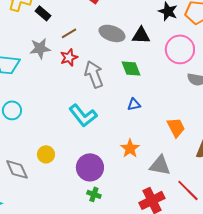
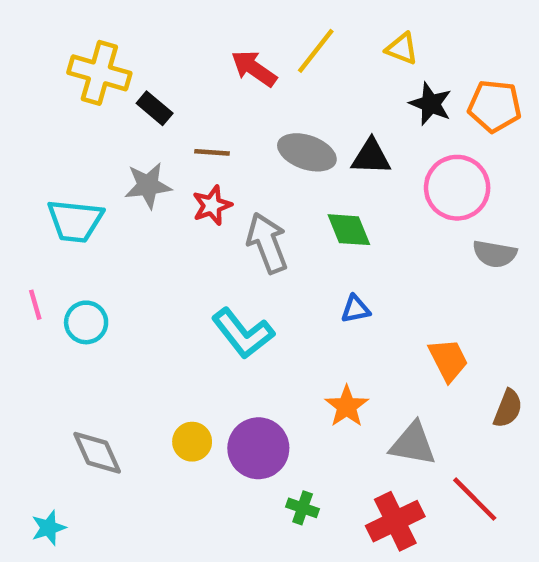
brown line: (69, 33) -> (212, 152), turned 35
yellow circle: (46, 154) -> (192, 442), moved
green cross: (94, 194) -> (303, 508), moved

